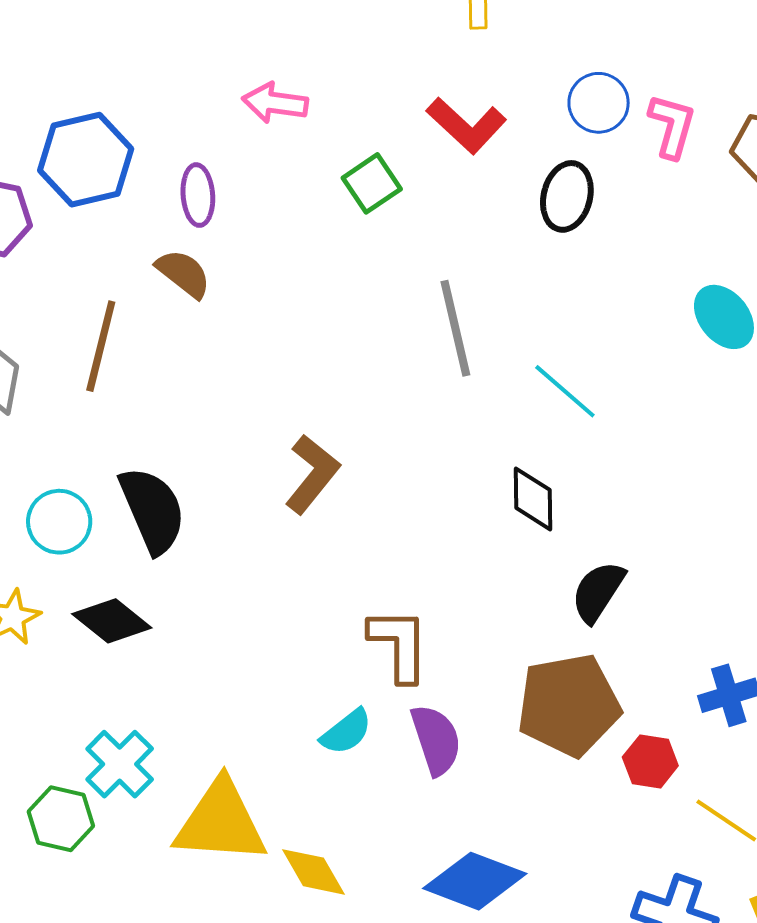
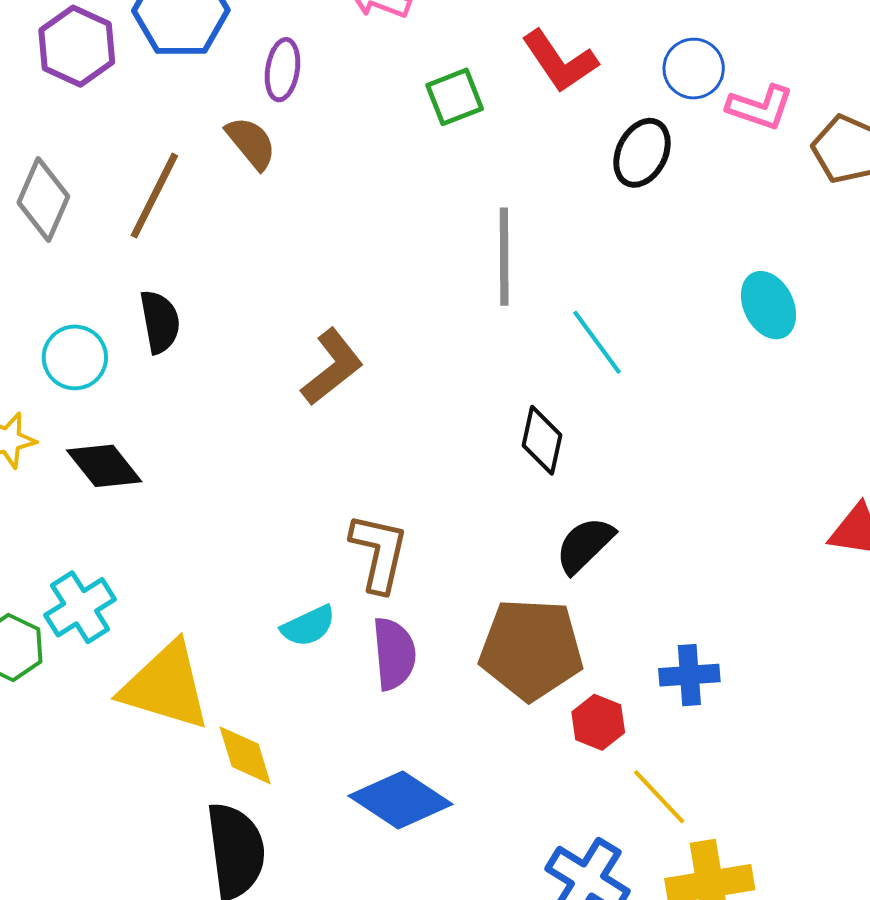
pink L-shape: (672, 126) -> (760, 107), turned 80
black semicircle: (152, 510) -> (160, 322), moved, size x0.7

